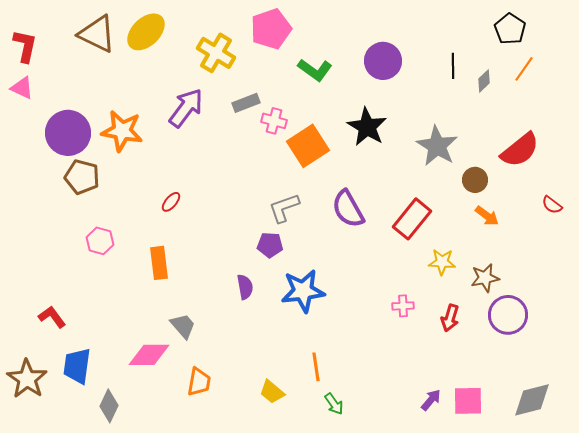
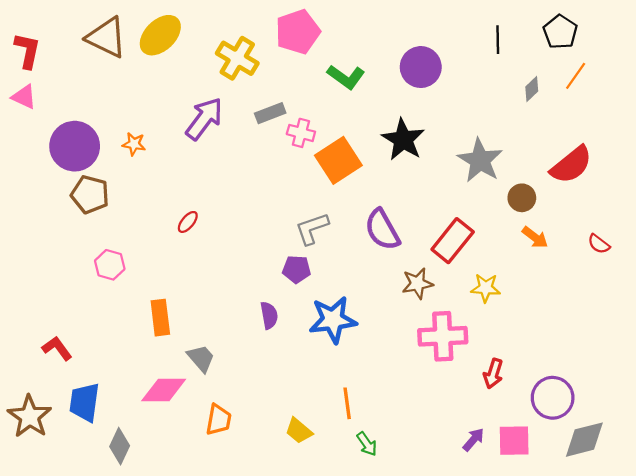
black line: (453, 66) -> (498, 40), moved
orange star: (122, 131) -> (134, 144), size x0.5
red semicircle: (552, 205) -> (599, 244), moved
orange rectangle: (159, 263) -> (160, 318), moved
brown star: (485, 278) -> (417, 283), moved
pink cross: (403, 306) -> (443, 336), size x2.0
purple circle: (508, 315) -> (553, 398), moved
red arrow: (450, 318) -> (493, 374), moved

